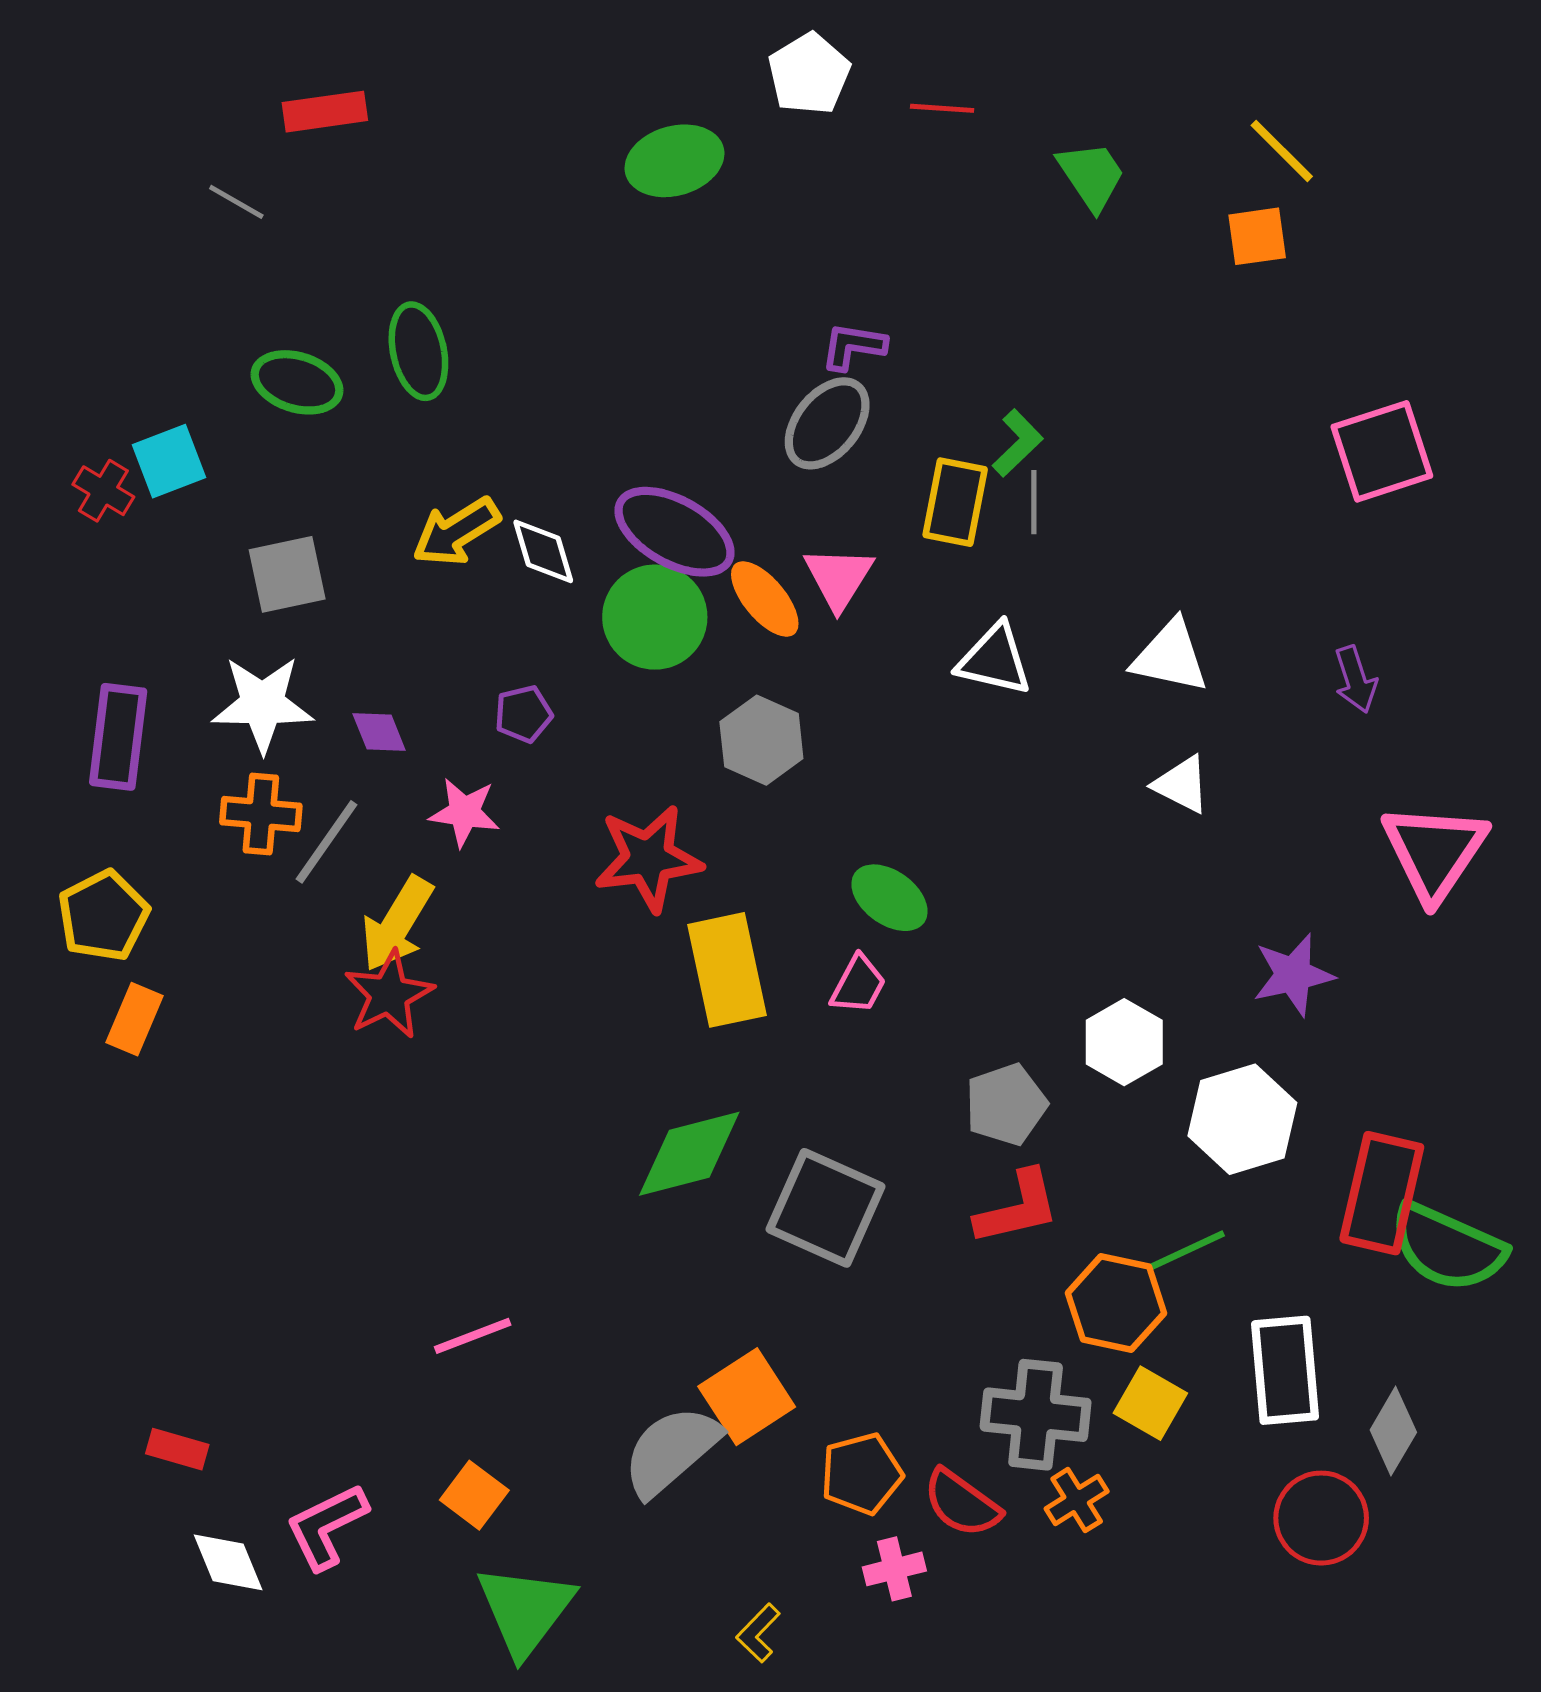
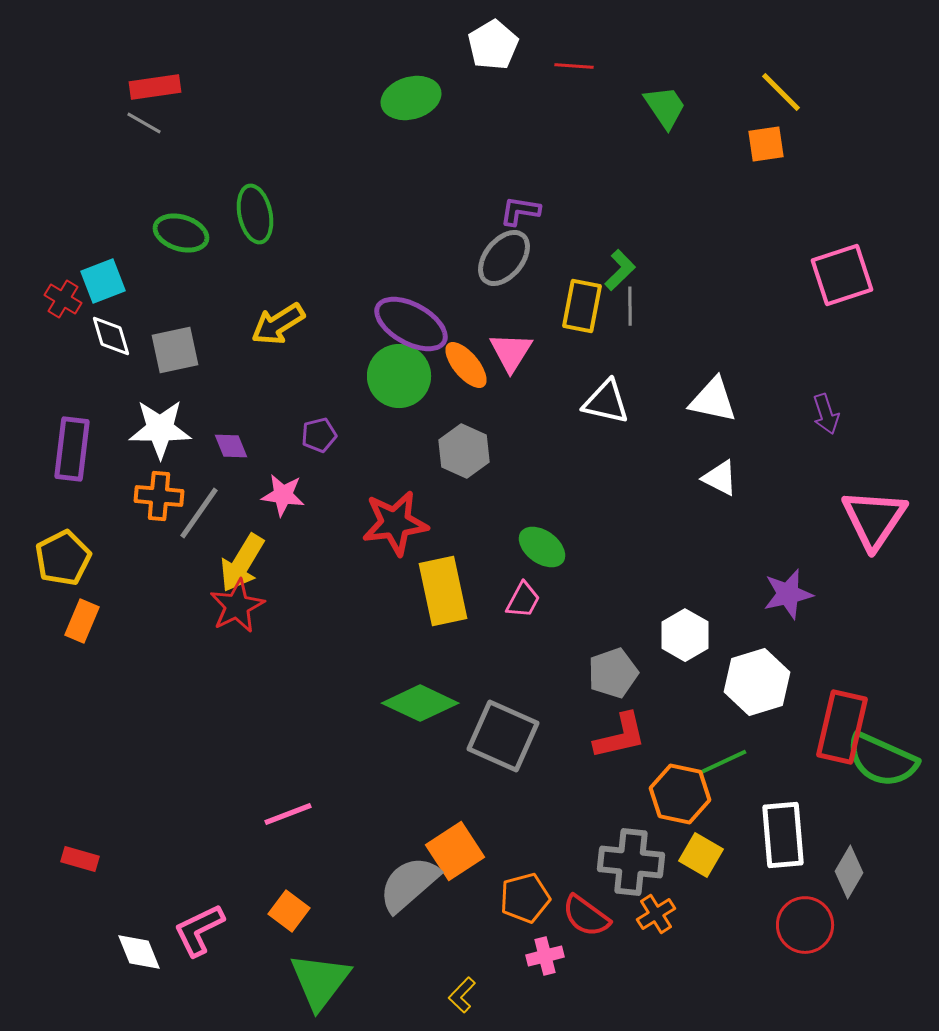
red rectangle: (325, 112) -> (155, 87), moved
white diamond: (543, 551) -> (111, 336), moved
green diamond: (689, 1154) -> (420, 703), turned 40
red rectangle: (177, 1449) -> (80, 859), moved

